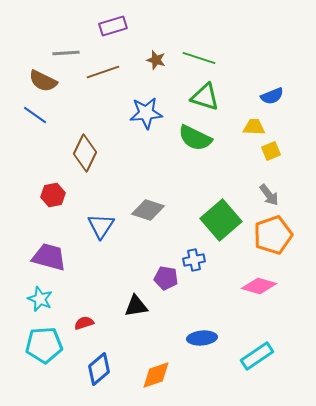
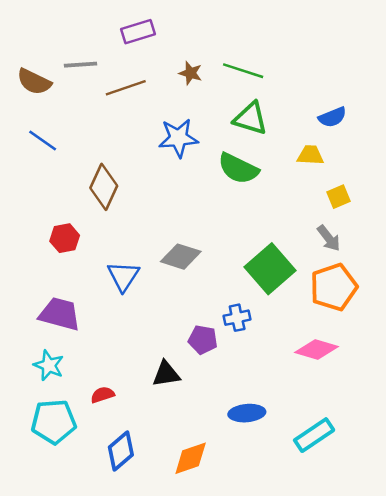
brown semicircle: (43, 81) -> (34, 82), moved
yellow square: (271, 151) -> (339, 197), moved

